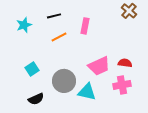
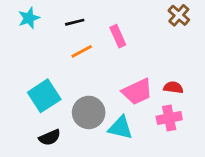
cyan star: (24, 25) -> (29, 18), moved
pink rectangle: (85, 26) -> (118, 36), turned -35
cyan square: (32, 69) -> (44, 96), size x1.6

